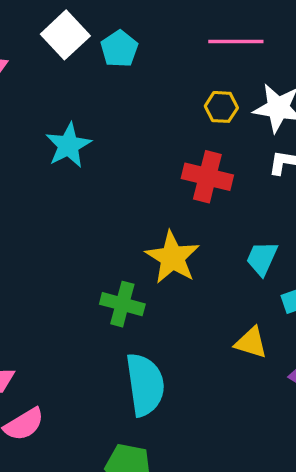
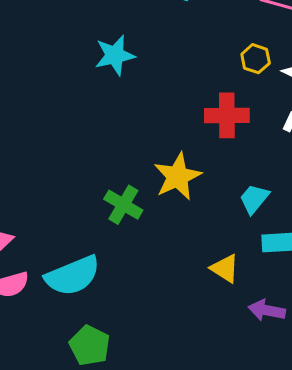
red cross: (207, 177) -> (227, 115), turned -30
cyan semicircle: (145, 385) -> (73, 276), moved, turned 60

